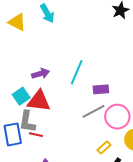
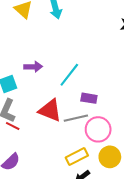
red triangle: (39, 101) -> (50, 110), moved
yellow rectangle: (104, 147) -> (77, 156), size x1.5

